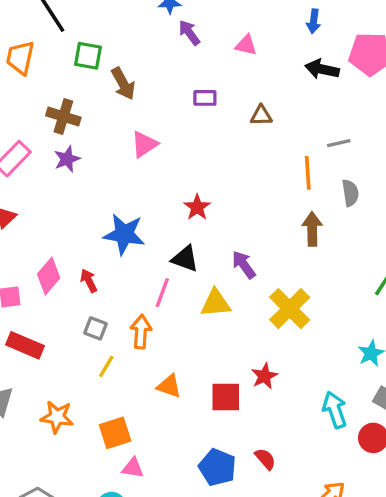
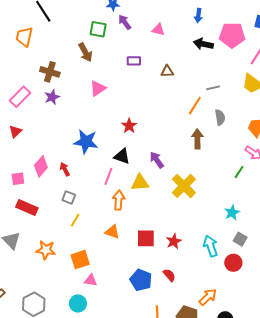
green square: (88, 56) -> (98, 29), moved
orange line: (308, 173) -> (195, 106), turned 36
orange arrow: (141, 332) -> (119, 200), moved
red star: (264, 376) -> (174, 241), moved

